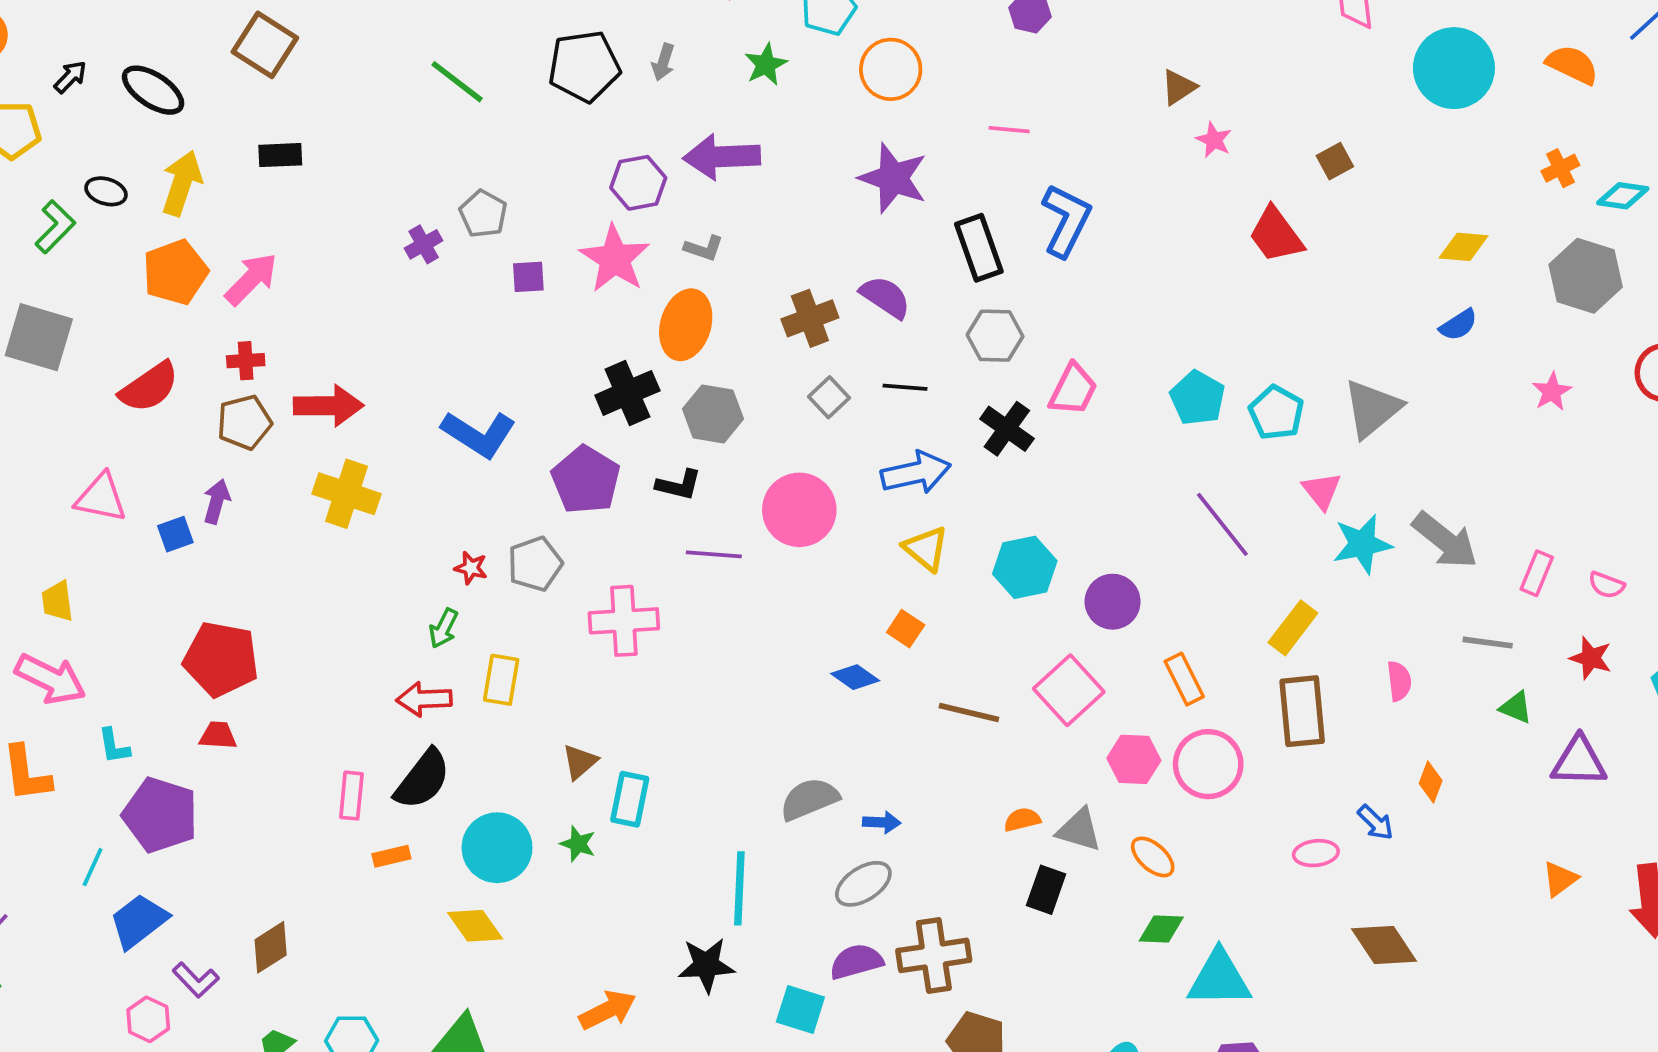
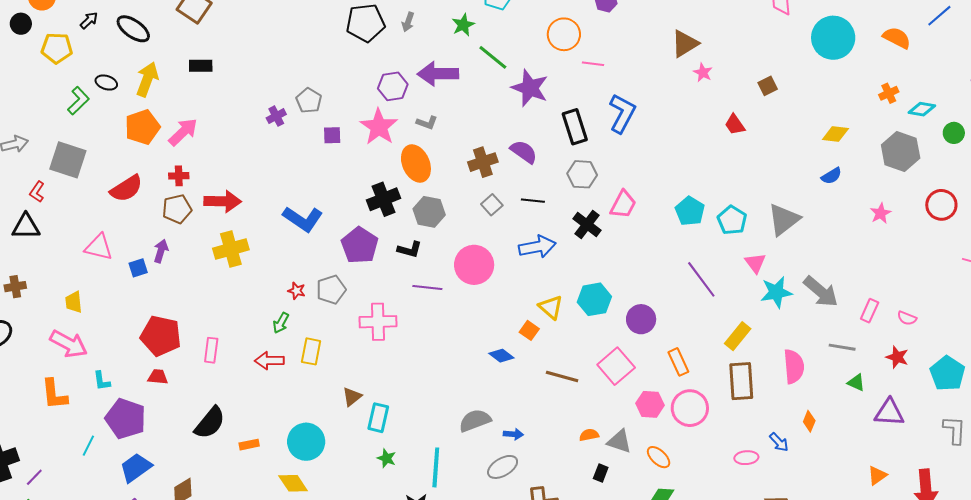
orange circle: (891, 69) -> (564, 34), moved
green line: (457, 82) -> (493, 57), moved
brown triangle: (1179, 87) -> (685, 44), size x1.4
red trapezoid: (1276, 235) -> (735, 125), size x0.7
orange ellipse: (686, 325) -> (416, 164), turned -42
yellow cross: (347, 494) -> (231, 249), turned -36
yellow triangle: (926, 549) -> (551, 307), moved
pink semicircle: (1399, 681) -> (794, 366), size x1.6
black semicircle: (423, 779) -> (210, 423), moved
pink rectangle: (351, 796) -> (211, 350), moved
green star: (578, 844) -> (387, 458), moved
black rectangle: (1046, 890) -> (601, 473), size x0.7
blue trapezoid: (139, 921) -> (136, 468), moved

